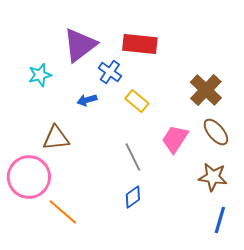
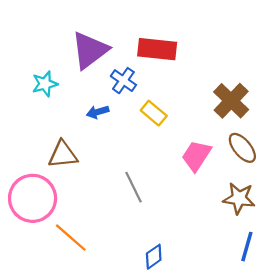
gray line: (133, 157) -> (134, 187), moved
blue diamond: (133, 197) -> (154, 257), moved

